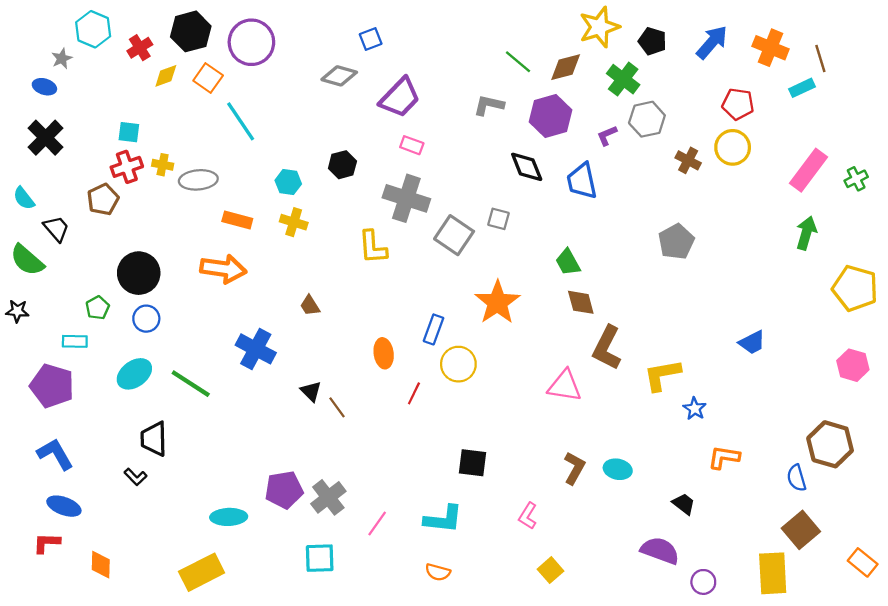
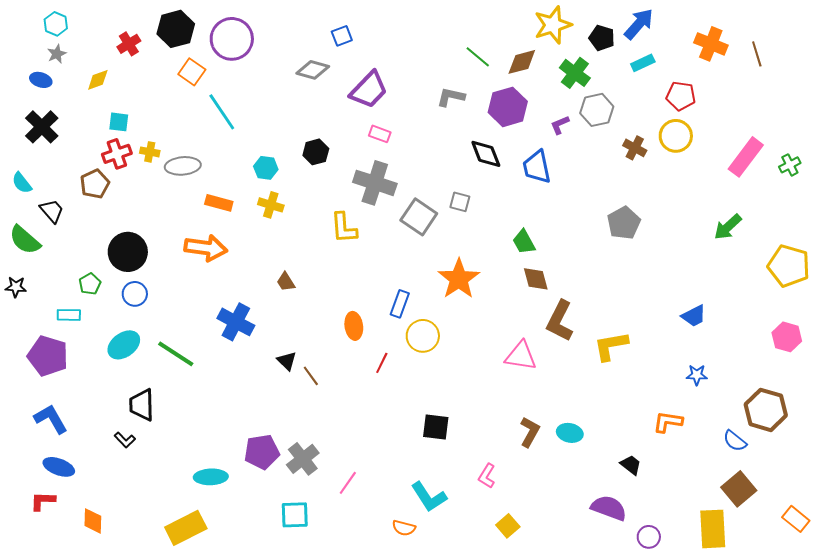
cyan hexagon: (93, 29) -> (56, 24), moved, size x0.7
blue arrow: (712, 42) -> (639, 24), moved
yellow diamond: (166, 76) -> (98, 80), moved
cyan rectangle: (802, 88) -> (643, 63), moved
green arrow: (806, 233) -> (728, 227), moved, turned -148
blue star: (695, 409) -> (697, 375), moved, turned -30
blue semicircle: (797, 478) -> (735, 441), turned -35
cyan L-shape: (443, 519) -> (429, 497), moved, turned 51

